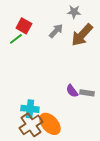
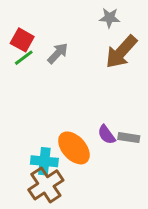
red square: (24, 26) -> (22, 40), moved
gray arrow: (56, 31) -> (58, 53), moved
orange ellipse: (50, 124) -> (74, 148), moved

